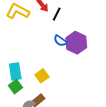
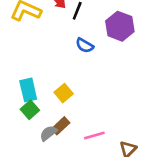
purple hexagon: (76, 43) -> (120, 26), moved

